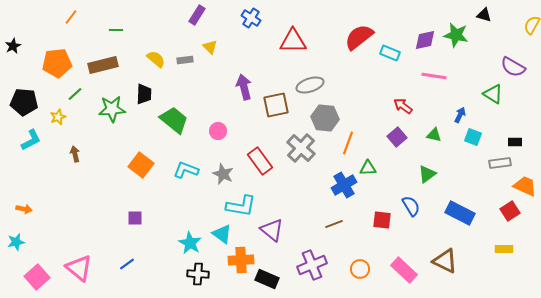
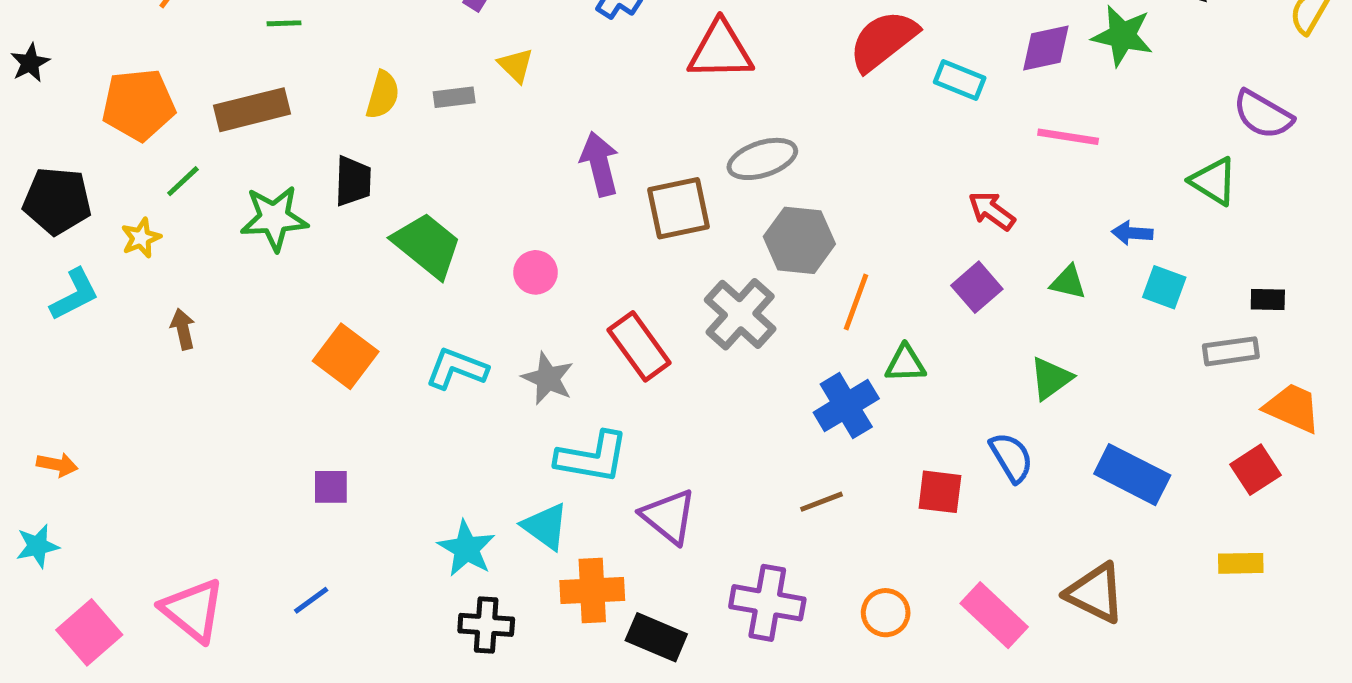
yellow semicircle: (156, 59) -> (383, 95), turned 66
blue arrow: (460, 115) -> (1132, 233), turned -112
purple cross: (312, 265) -> (767, 603), turned 32

